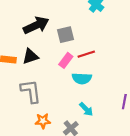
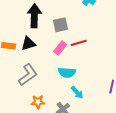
black arrow: (36, 25) -> (34, 16), turned -65
cyan semicircle: (82, 78) -> (67, 72), moved
gray L-shape: (31, 91) -> (28, 75), turned 60

